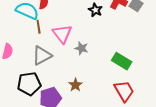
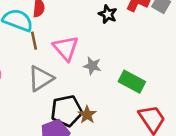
green rectangle: (122, 61) -> (132, 82), moved
black pentagon: (29, 84) -> (67, 111), moved

